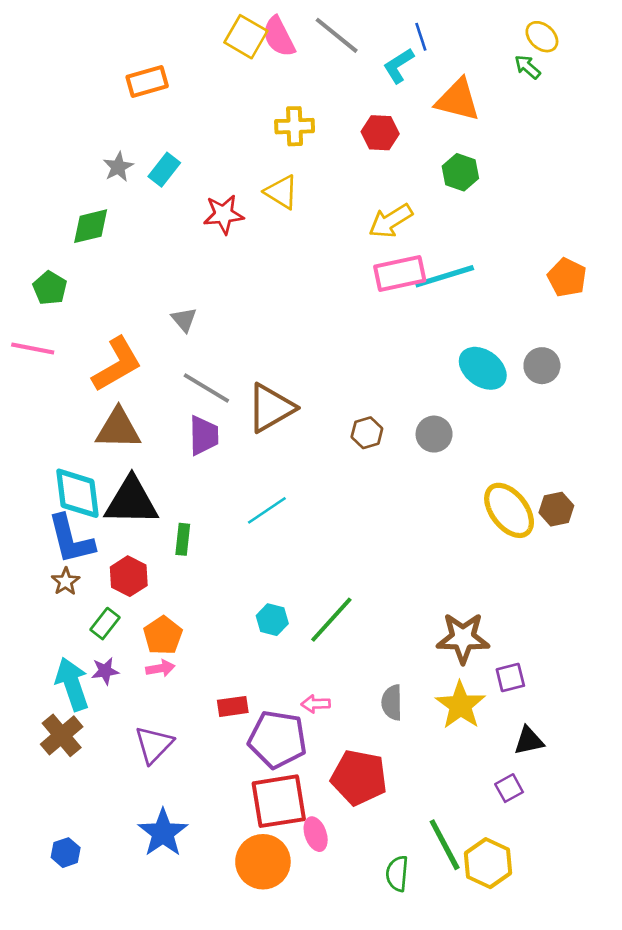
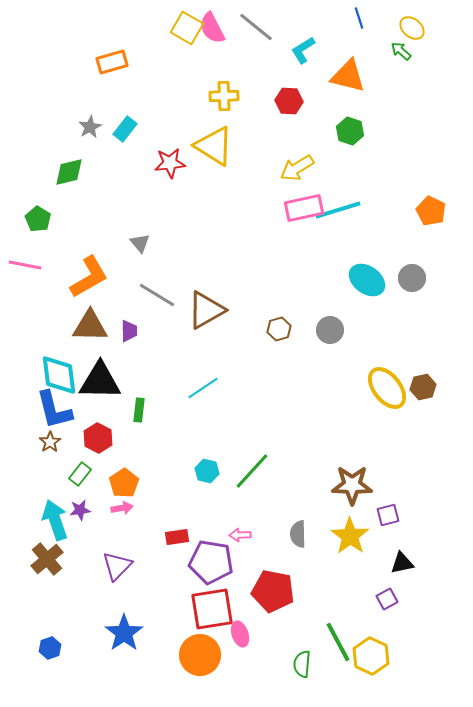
blue line: (421, 37) -> (359, 18), moved
yellow triangle: (281, 192) -> (214, 146), size x1.5
purple trapezoid: (204, 435) -> (129, 331), moved, size x0.7

